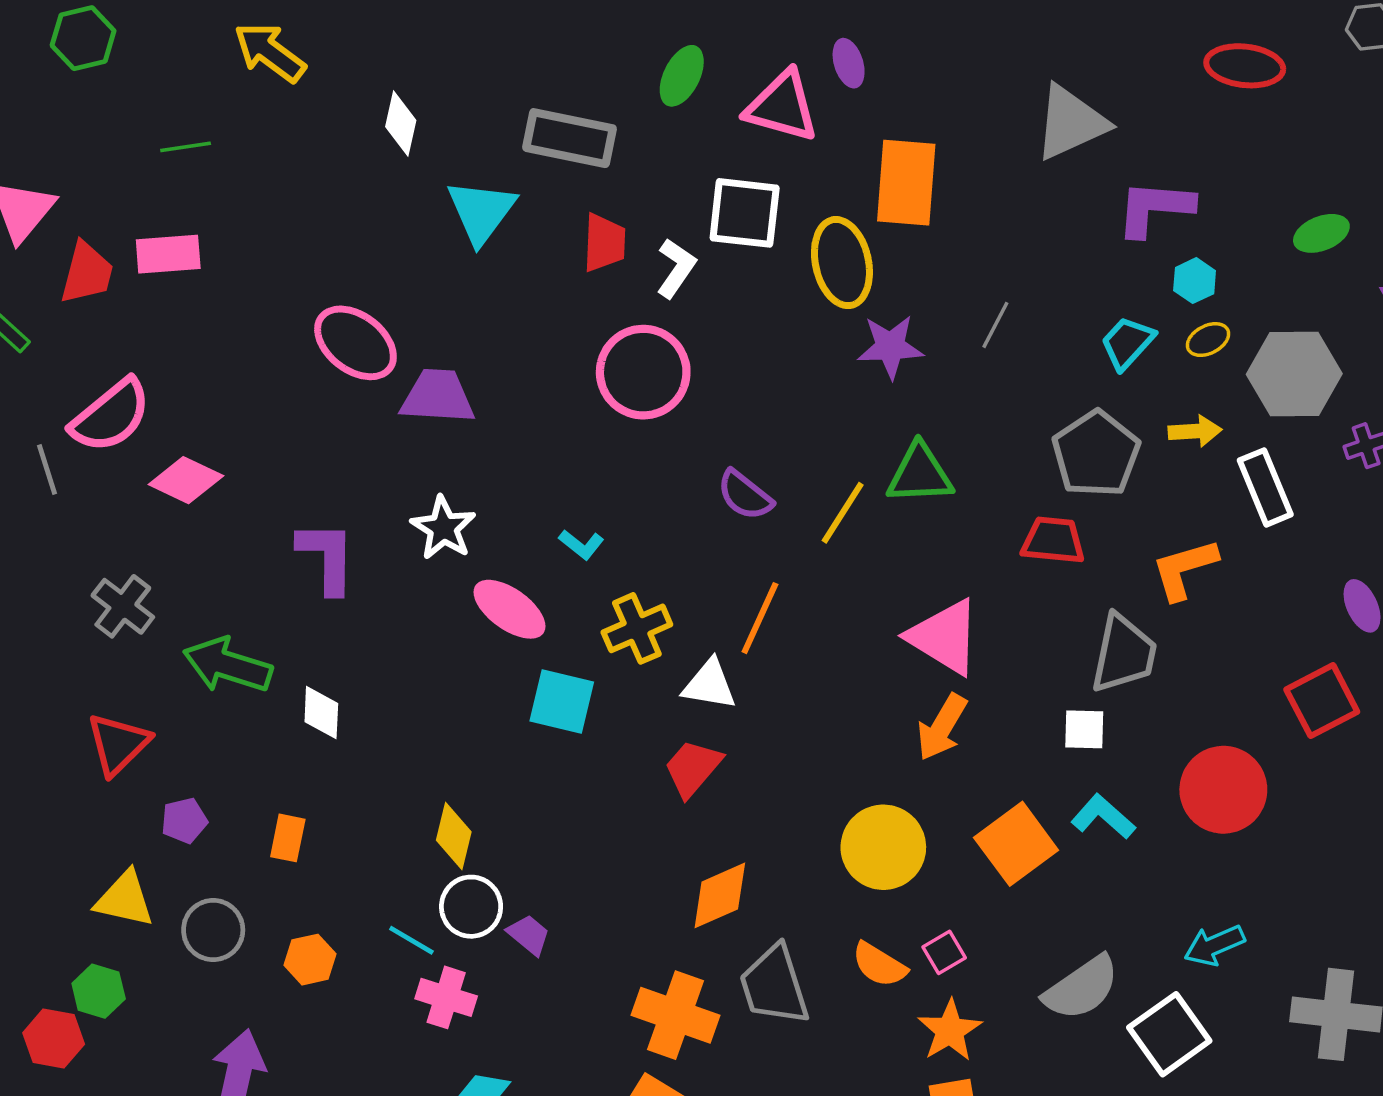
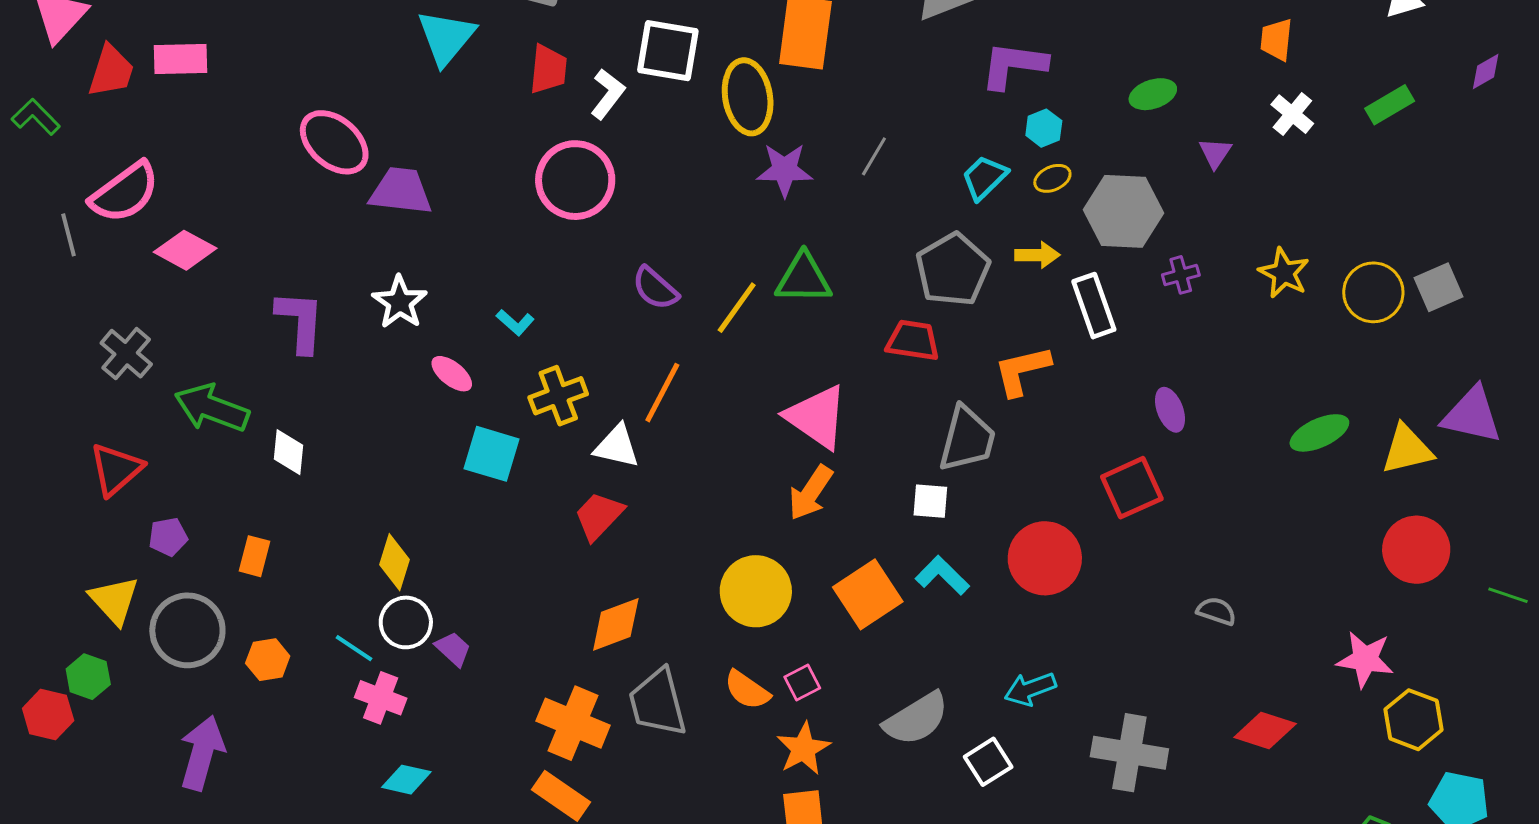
pink ellipse: (510, 609) -> (452, 374), size x0.7
yellow triangle: (125, 899) -> (114, 600), turned 32
gray circle: (213, 930) -> (187, 630), size x1.4
white square: (1169, 1034) -> (988, 762), size x0.7

